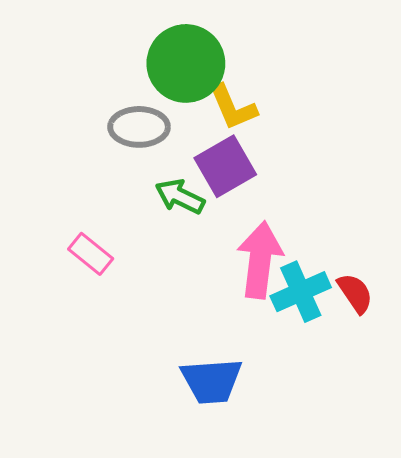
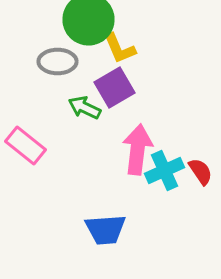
pink rectangle: (91, 254) -> (26, 146), size x1.4

